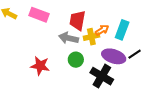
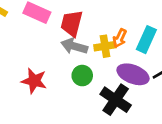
red trapezoid: (77, 20) -> (72, 23), moved
orange arrow: (102, 30) -> (120, 38), turned 144

